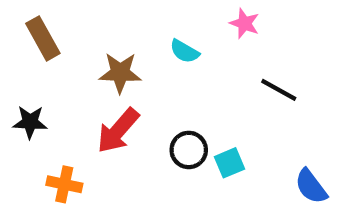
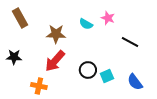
pink star: (244, 23) -> (108, 18), moved
orange cross: (64, 184) -> (39, 86), moved
blue semicircle: (311, 186) -> (135, 82), moved

